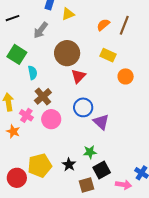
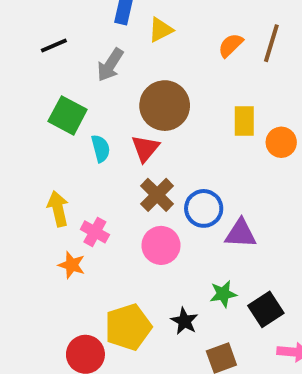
yellow rectangle: (108, 55) -> (244, 121), moved, turned 70
red triangle: (78, 76) -> (145, 148), moved
brown cross: (43, 96) -> (157, 195), moved
pink circle: (51, 119) -> (161, 245), moved
purple triangle: (101, 122) -> (241, 234), turned -36
black square: (102, 170) -> (266, 309), moved

